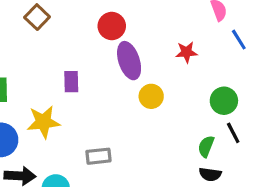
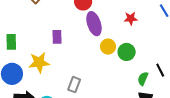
green circle: (224, 101) -> (127, 52), moved
gray rectangle: (98, 156) -> (74, 85), turned -63

